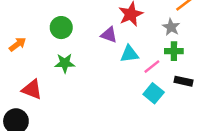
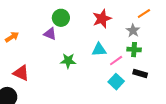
green circle: (61, 28) -> (61, 18), moved
purple triangle: (109, 35) -> (50, 34), moved
green star: (65, 63) -> (68, 61), moved

